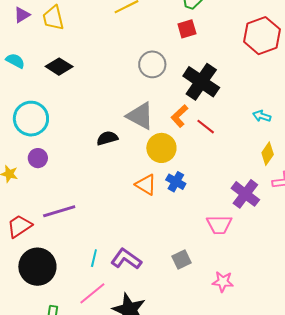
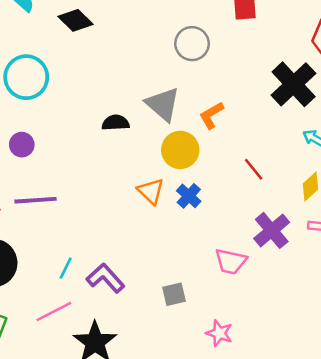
black cross: (201, 82) -> (294, 84), moved
red line: (206, 127) -> (254, 169), moved
purple circle: (38, 158) -> (22, 145), moved

